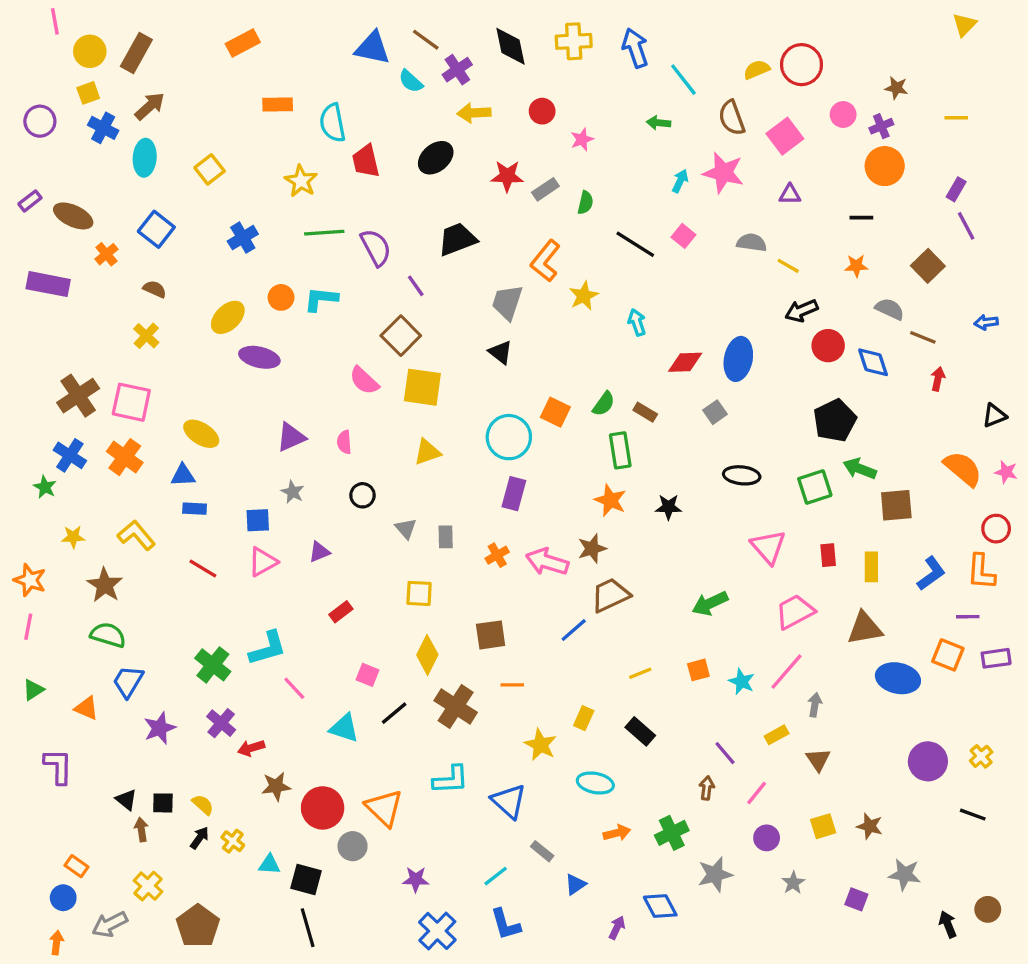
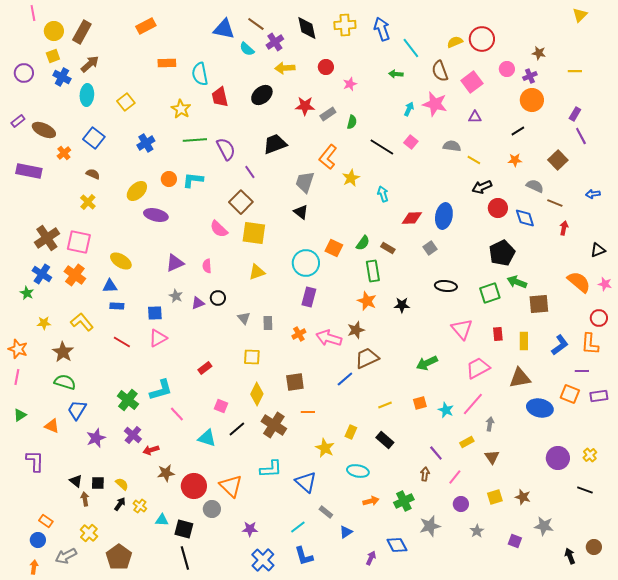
black line: (861, 218) -> (518, 131), turned -32
purple triangle: (319, 552) -> (198, 303), moved

